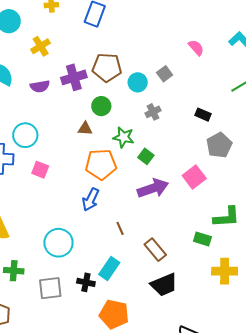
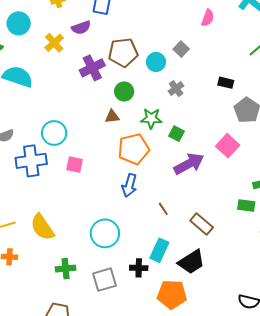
pink semicircle: (196, 48) -> (208, 18), turned 72
purple semicircle: (40, 86) -> (81, 28), moved
black trapezoid: (164, 285) -> (191, 262), moved

